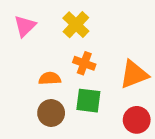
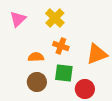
red circle: (137, 120) -> (85, 89), moved

